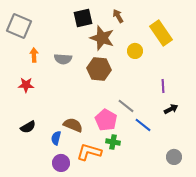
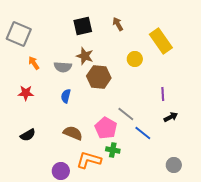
brown star: (102, 38) -> (85, 56), moved, size x0.7
orange arrow: (34, 55) -> (34, 63), turned -32
blue semicircle: (56, 138) -> (66, 96), moved

